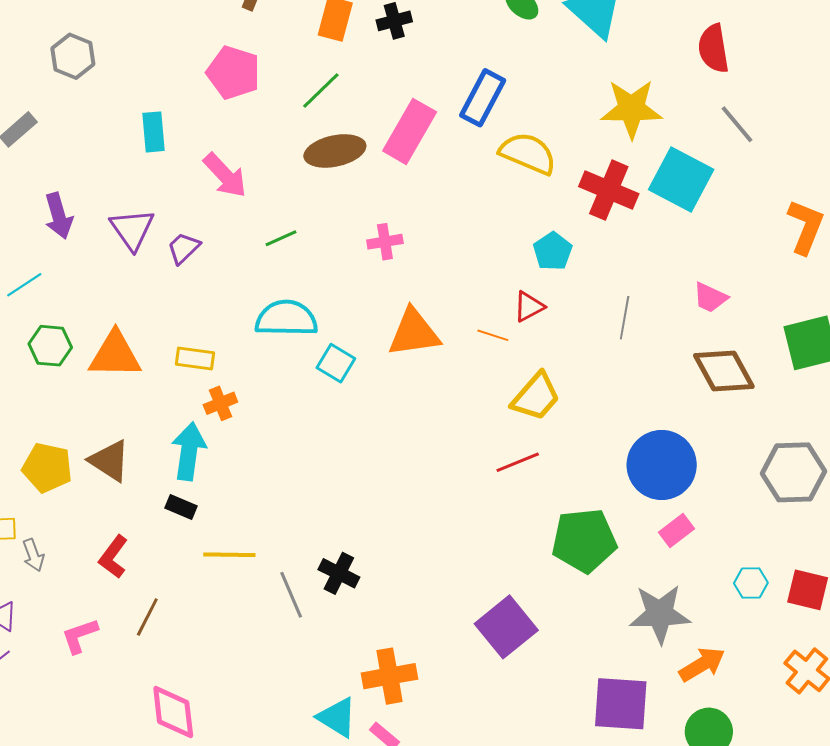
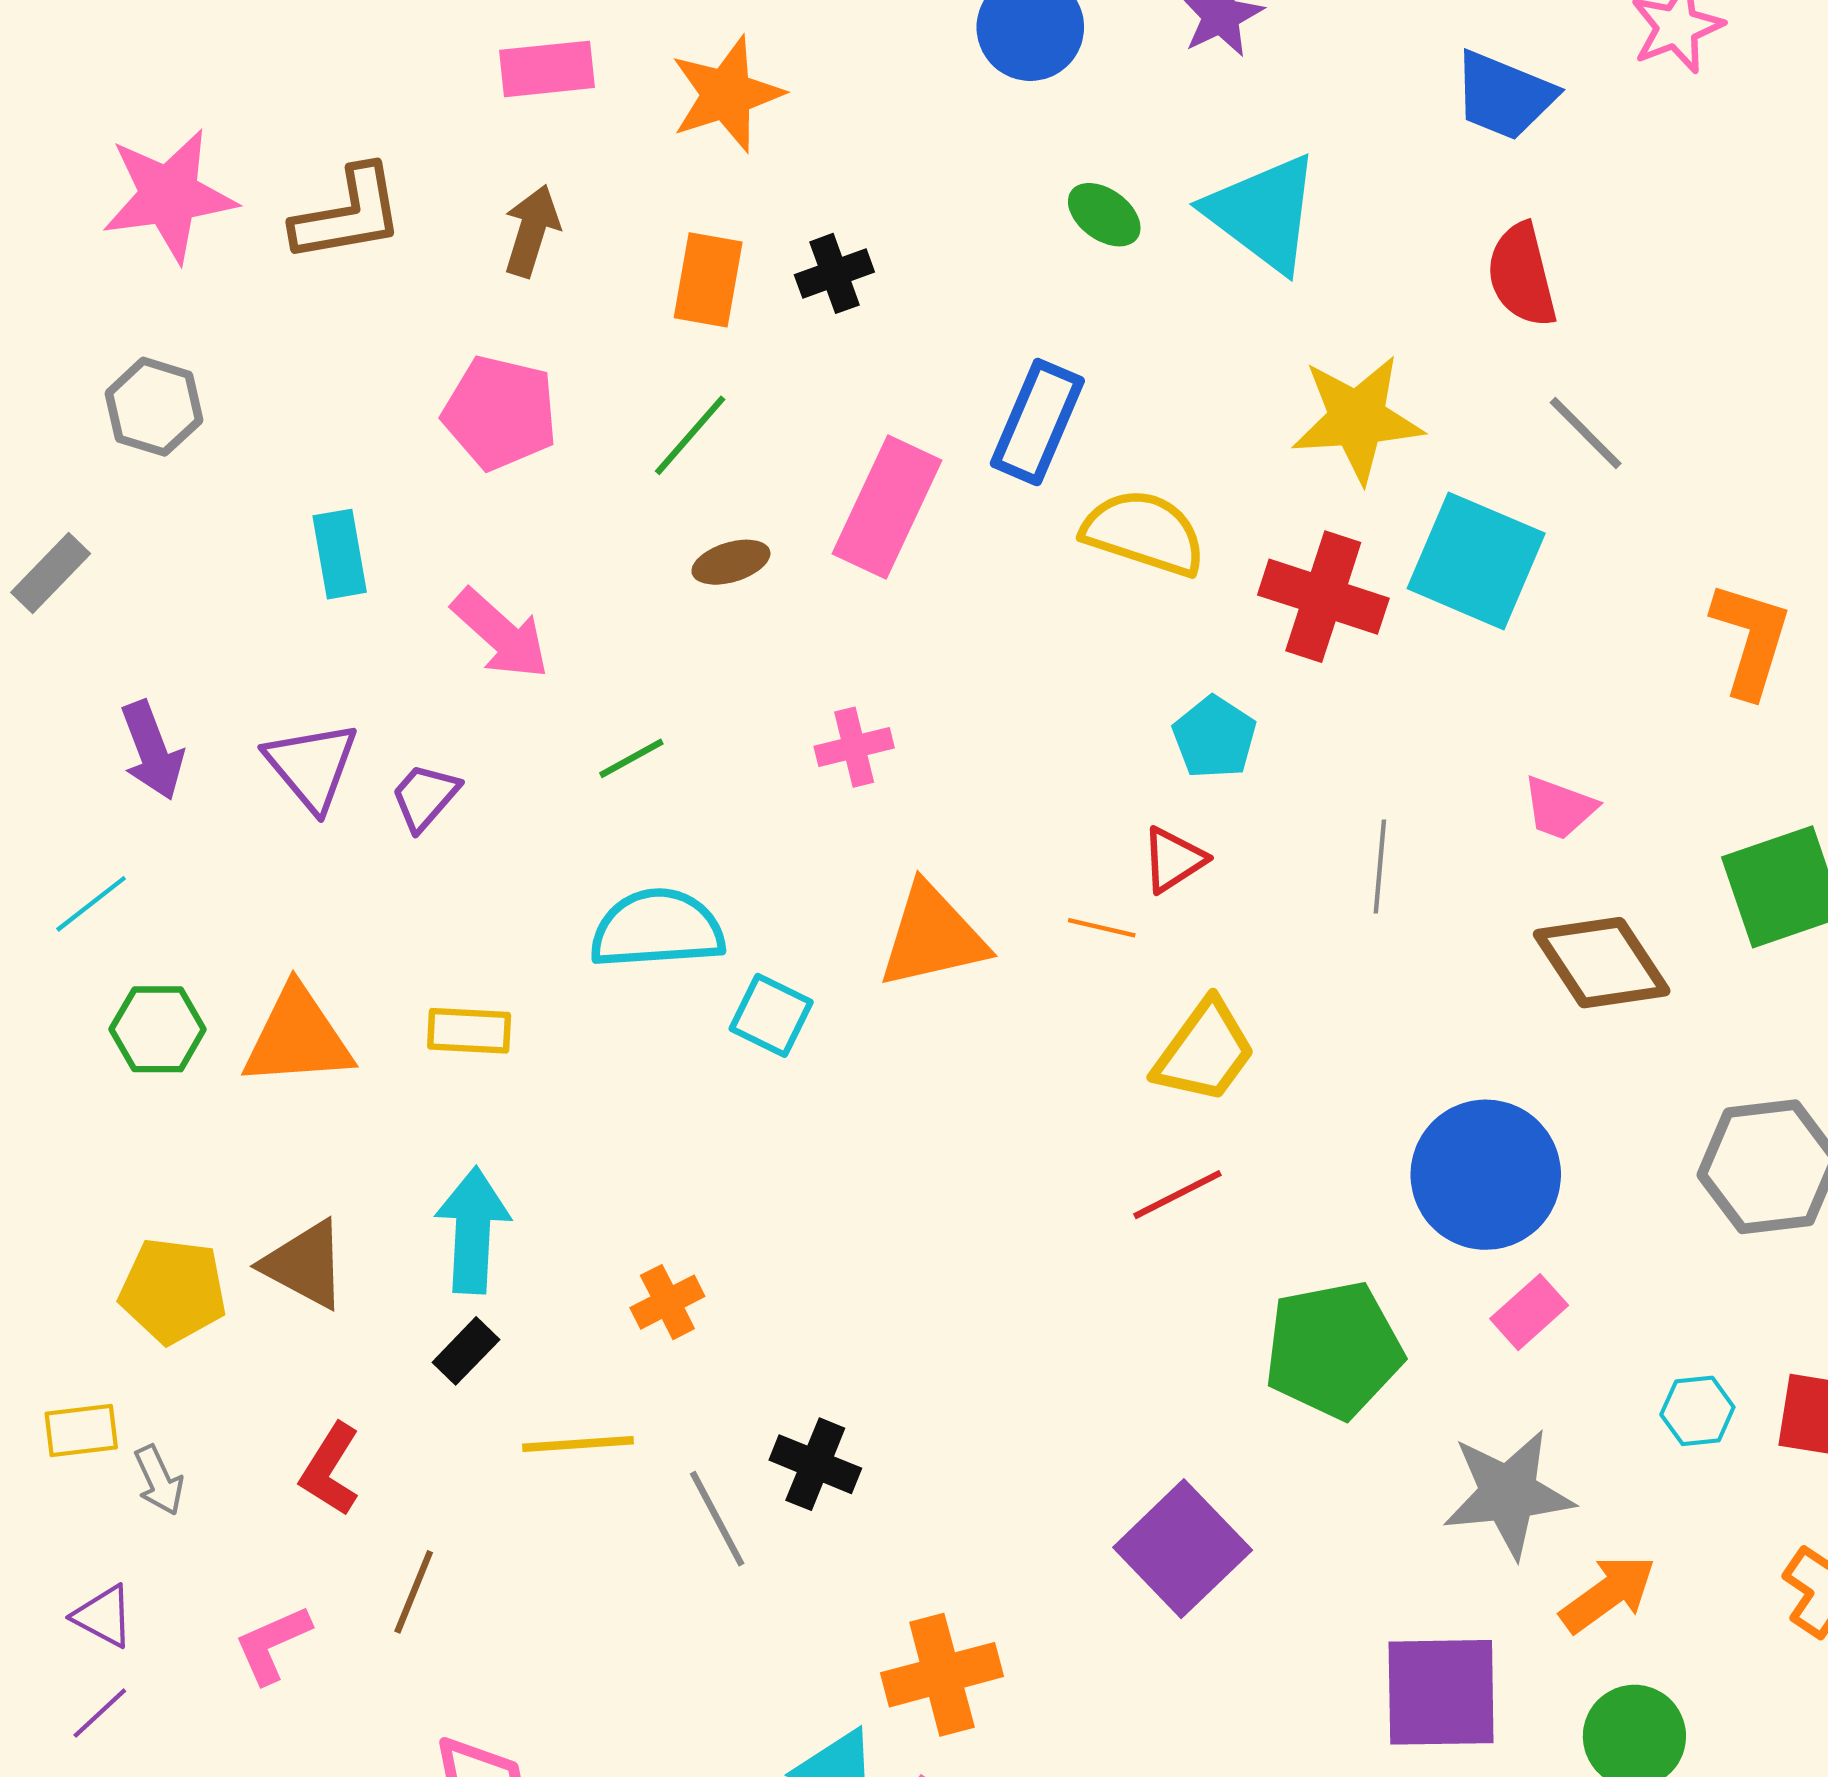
brown ellipse: (335, 151) -> (731, 562), size x0.6
orange cross: (220, 403) -> (667, 1302), moved
black rectangle: (181, 507) -> (466, 1351), turned -64

